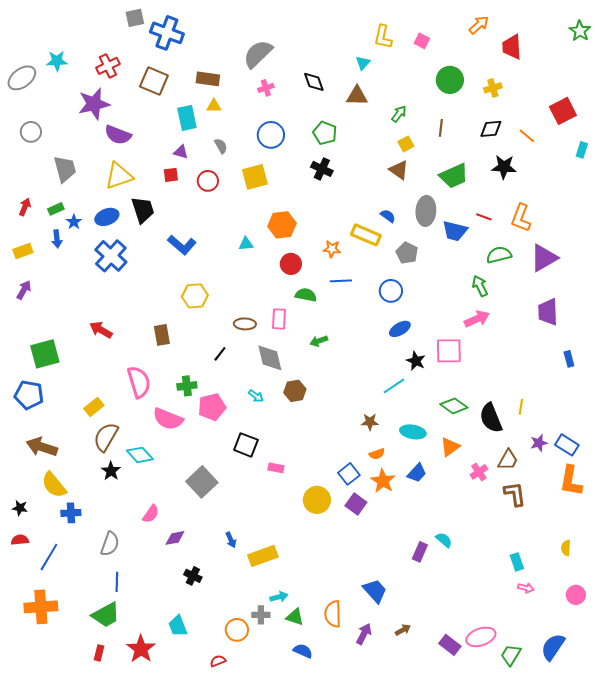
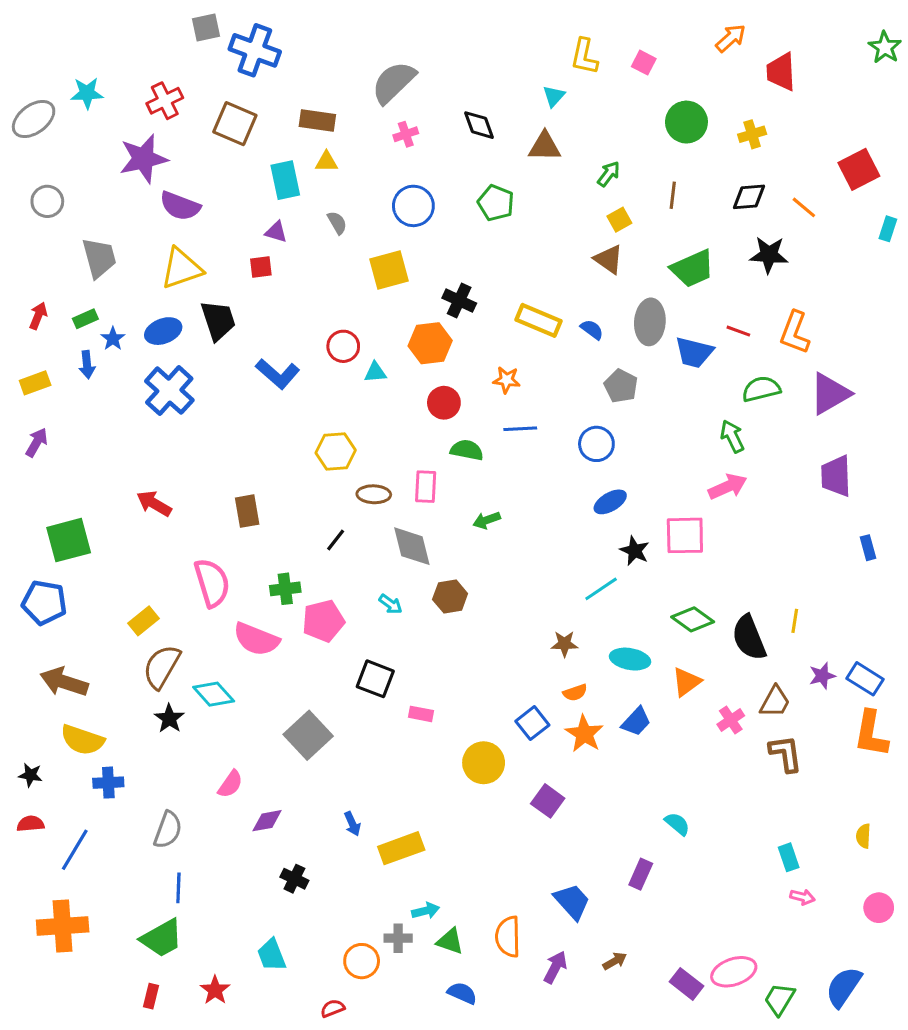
black cross: (322, 169) -> (459, 301), moved
red circle: (208, 181) -> (343, 346), moved
yellow rectangle: (366, 235) -> (538, 320), moved
yellow hexagon: (195, 296) -> (336, 452), moved
yellow semicircle: (54, 485) -> (82, 740), turned -32
purple square: (356, 504) -> (548, 801), moved
purple rectangle: (420, 552) -> (641, 874), moved
red star: (141, 649) -> (215, 990), size x0.7

